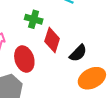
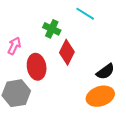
black semicircle: (78, 53) -> (105, 72), moved

